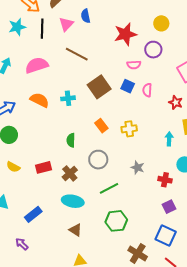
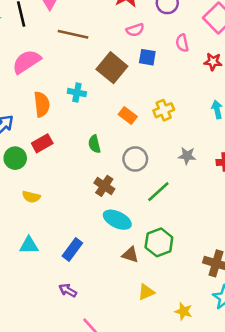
pink semicircle: (134, 65) -> (135, 30), moved
pink semicircle: (147, 90) -> (182, 43), moved
cyan cross: (68, 98) -> (77, 93), turned 32
orange semicircle: (39, 100) -> (42, 104), turned 72
red rectangle: (43, 167) -> (42, 143), moved
cyan ellipse: (73, 201) -> (117, 220), turned 30
green hexagon: (116, 221) -> (159, 242), moved

